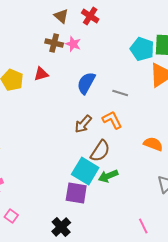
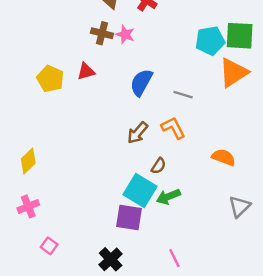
cyan pentagon: (142, 49) -> (210, 41), turned -30
brown semicircle: (100, 151) -> (158, 166), size x0.6
pink line: (143, 226) -> (174, 258), moved

